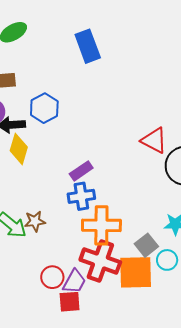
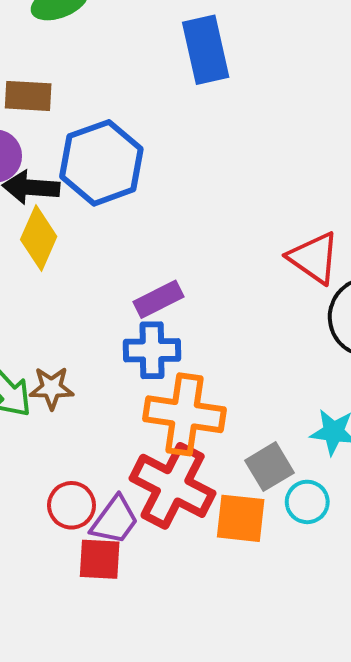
blue hexagon: (44, 108) -> (101, 163), size x1.4
orange square: (136, 272) -> (241, 518), size x0.7

